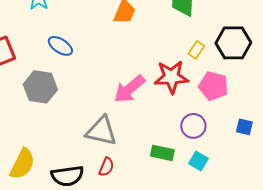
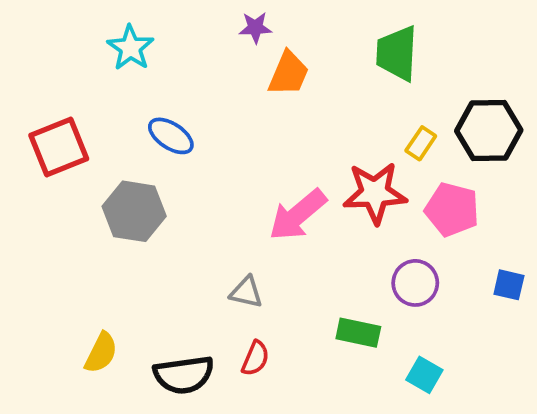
gray triangle: (101, 131) -> (246, 292), size x0.6
cyan square: (198, 161) -> (424, 375), moved
yellow semicircle: (22, 164) -> (101, 353), size x0.7

